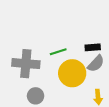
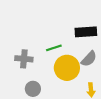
black rectangle: (93, 47) -> (86, 32), moved, size x1.5
gray cross: (26, 64) -> (24, 59), size x0.7

